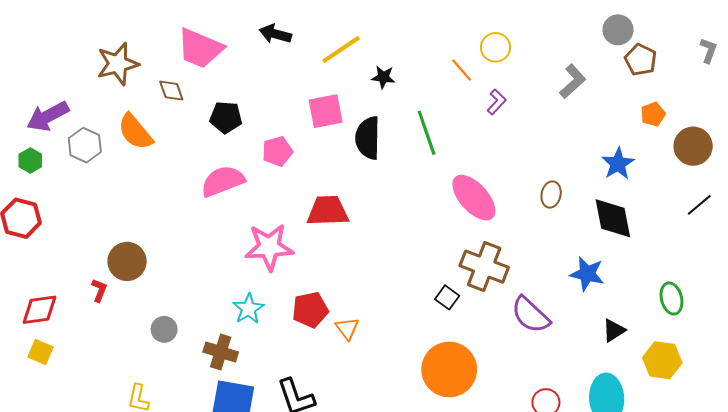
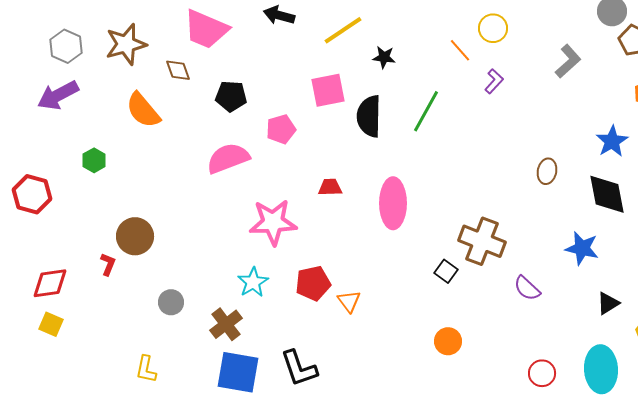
green line: (427, 133) -> (426, 111), turned 48
gray hexagon: (85, 145) -> (66, 46), moved
green hexagon: (30, 161) -> (94, 160), moved
pink ellipse: (474, 198) -> (393, 203), moved, turned 42
red trapezoid: (328, 211) -> (330, 187), size x0.6
purple semicircle: (530, 315) -> (527, 288), size x0.7
brown cross: (221, 352) -> (226, 324), turned 36
orange circle: (449, 369) -> (448, 341), size x0.5

